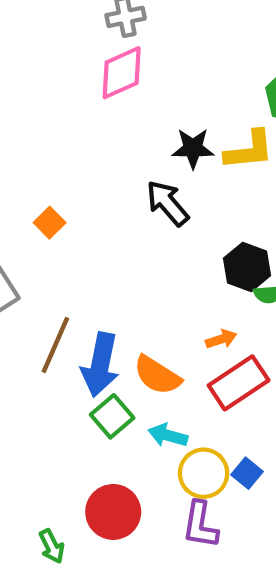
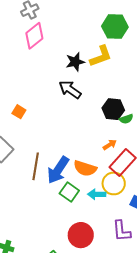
blue arrow: (100, 365) -> (58, 170), turned 36
yellow circle: (204, 473) -> (114, 183), moved

